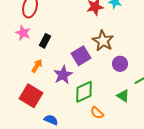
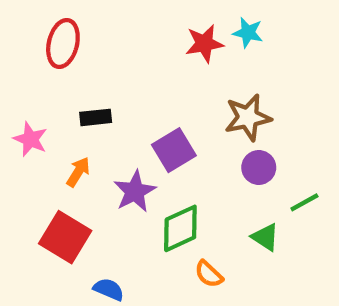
pink star: (23, 33) -> (30, 139), moved
black rectangle: (45, 41) -> (96, 117), turned 56
brown star: (103, 41) -> (248, 117), moved, turned 30

